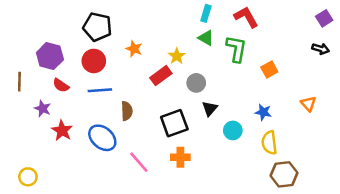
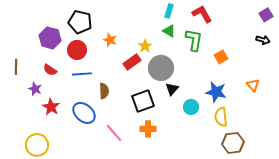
purple hexagon: (50, 56) -> (50, 38), moved
gray circle: (196, 83) -> (161, 68), size x1.6
blue star: (263, 112) -> (216, 92), size x1.5
yellow circle: (28, 177) -> (37, 145), moved, size x1.5

